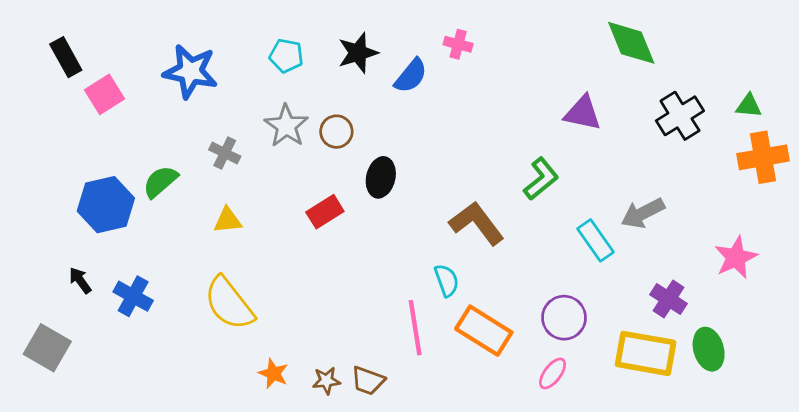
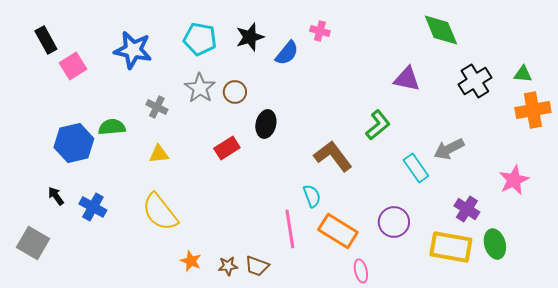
cyan pentagon: (286, 56) -> (200, 39), size x1.4
green semicircle: (160, 182) -> (112, 127), turned 36
pink ellipse: (553, 373) -> (361, 271), moved, turned -50

